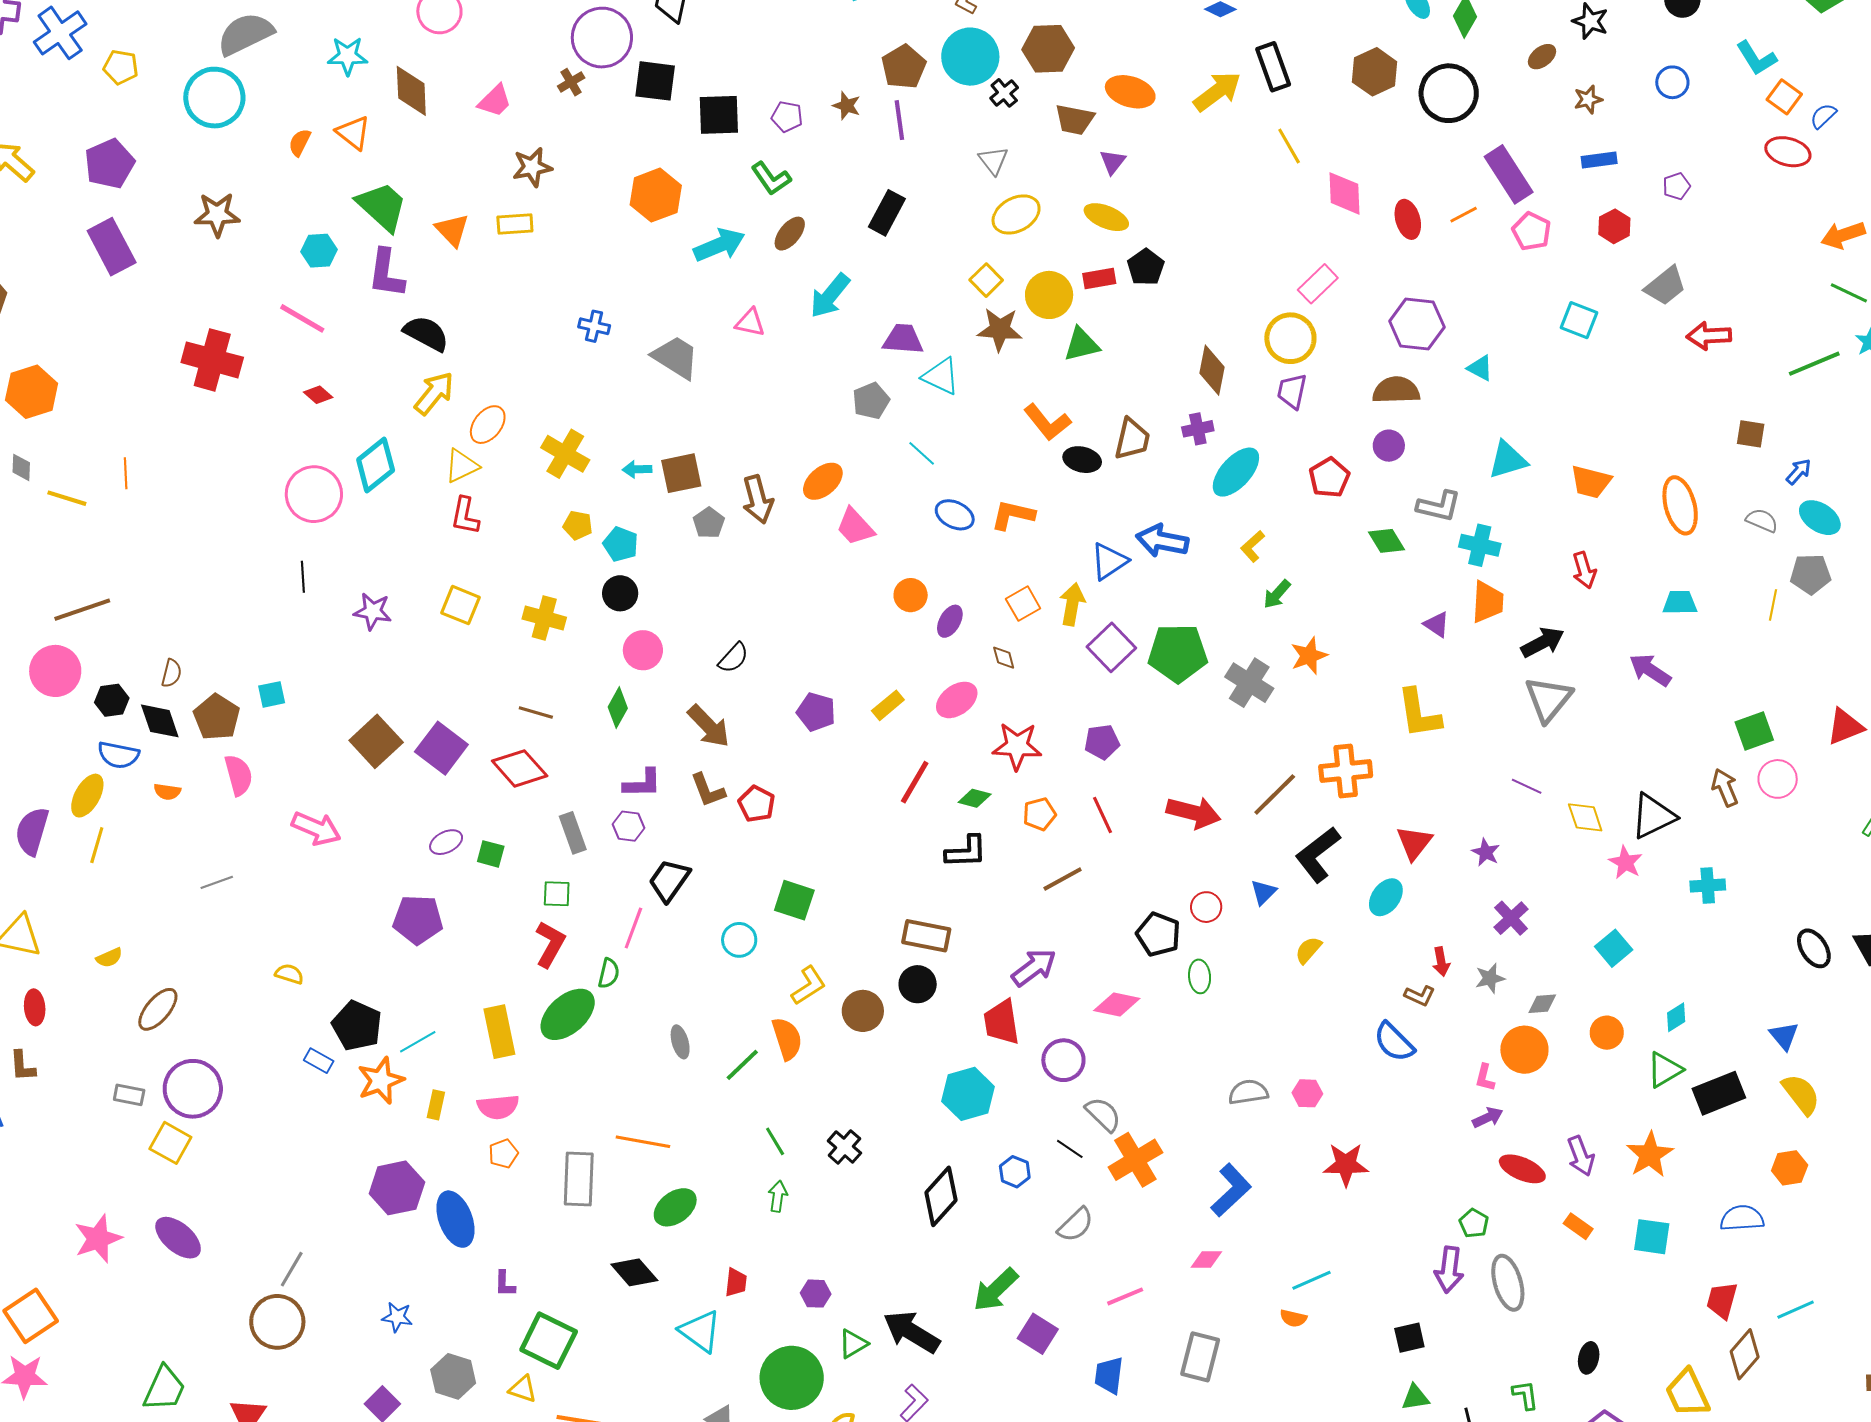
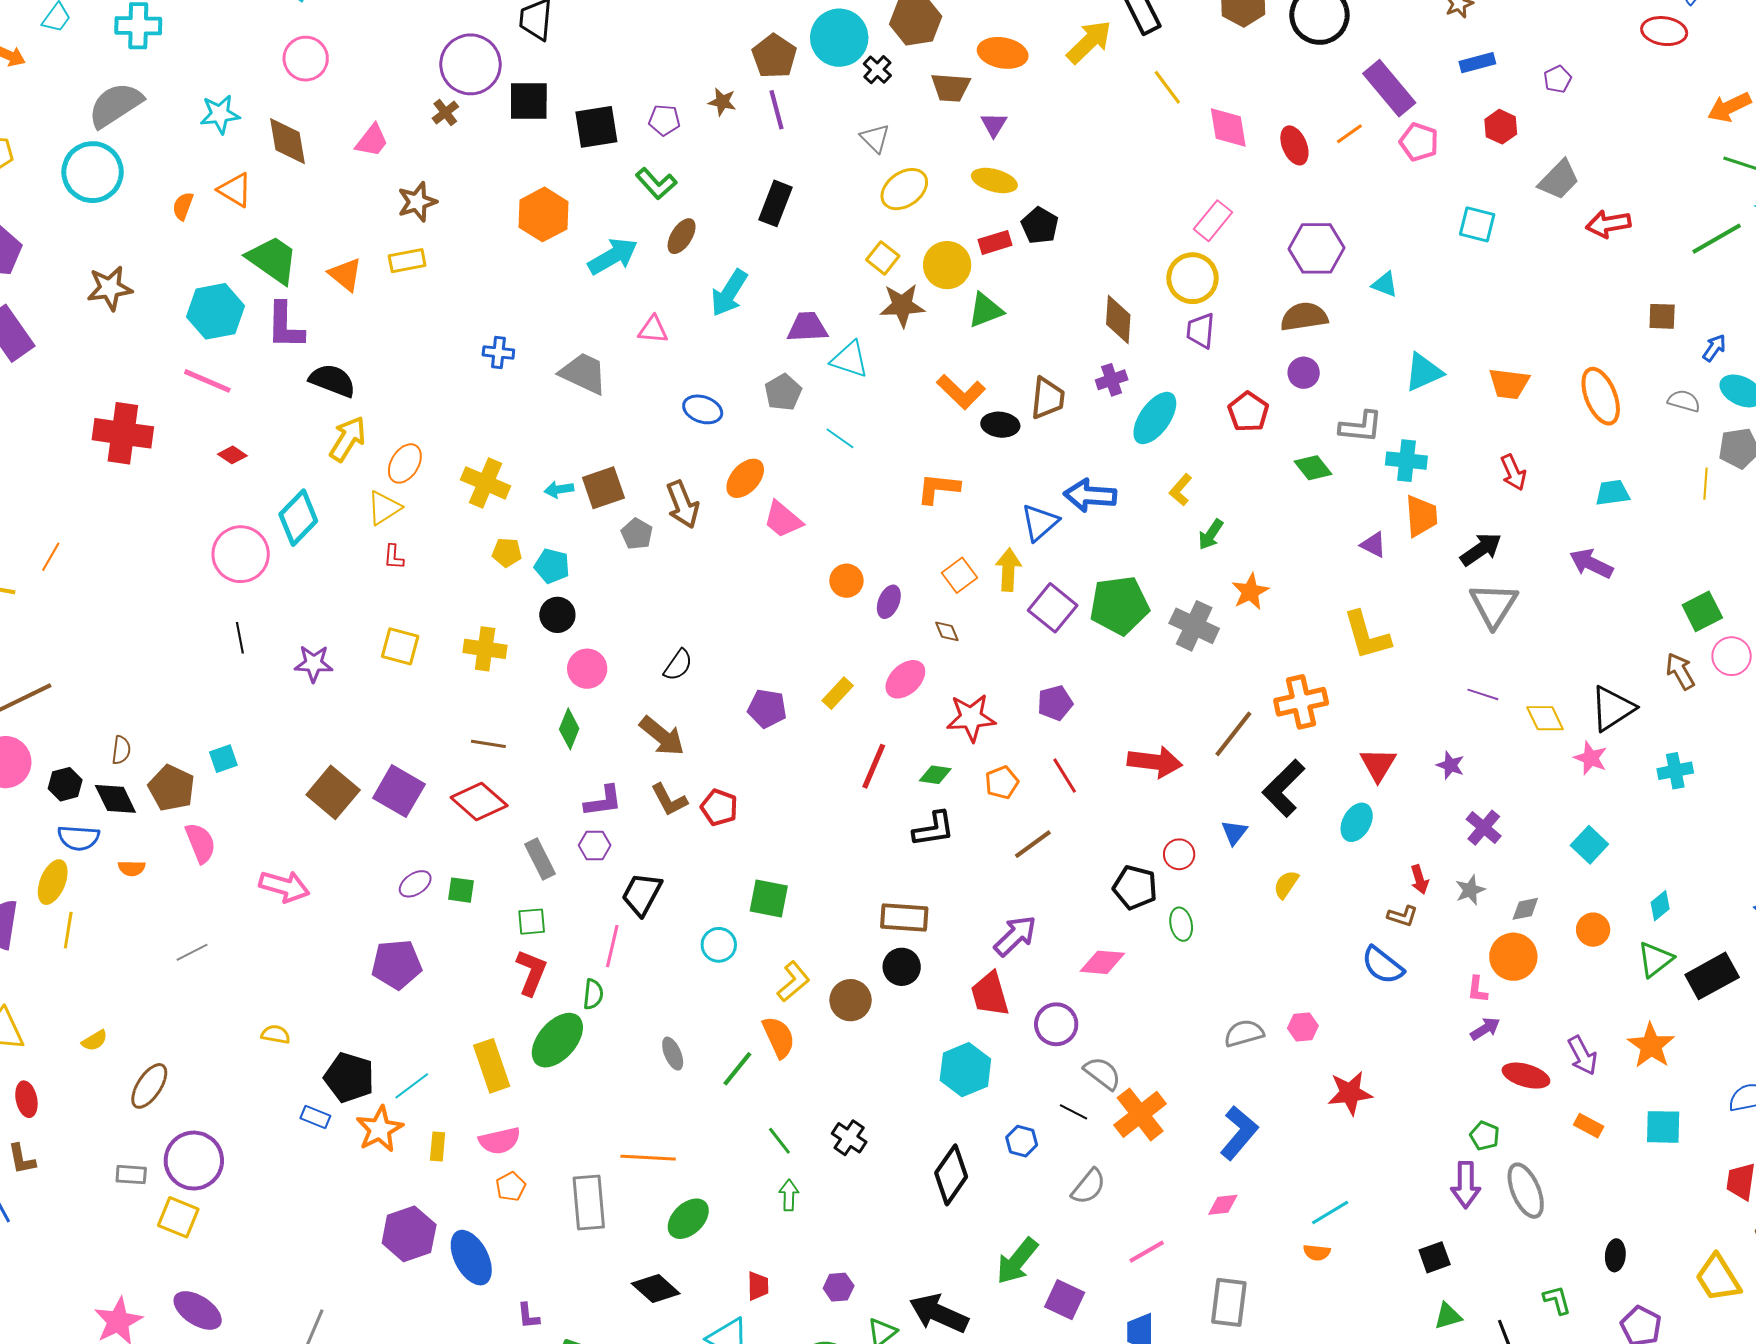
cyan hexagon: (319, 251) -> (216, 311), size x1.6
orange line: (126, 473) -> (51, 557), turned 40
blue ellipse: (955, 515) -> (703, 409), moved
red L-shape: (465, 516) -> (394, 557), size x0.7

